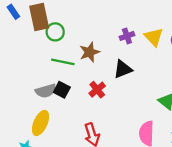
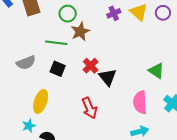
green circle: (55, 32) -> (68, 14), moved
black triangle: (123, 69) -> (108, 77), moved, turned -42
gray semicircle: (46, 91) -> (26, 63), moved

